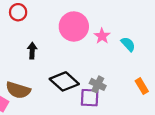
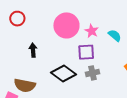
gray cross: (98, 84) -> (92, 73), turned -32
purple square: (90, 98) -> (86, 52), moved

